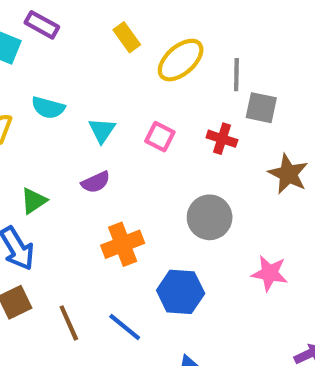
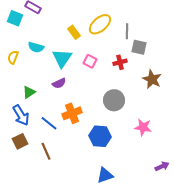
yellow rectangle: (127, 37) -> (74, 32), moved
cyan triangle: (102, 130) -> (62, 58), size x1.5
red cross: (222, 139) -> (120, 62), turned -32
blue line: (125, 327) -> (49, 123), moved

